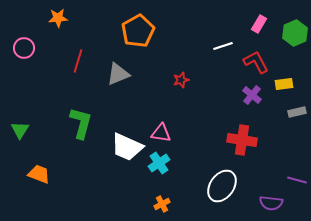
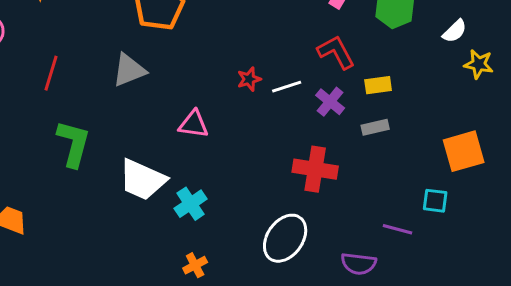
white line: (223, 46) -> (287, 87), moved
red line: (78, 61) -> (51, 73), moved
red star: (181, 80) -> (249, 79), moved
gray rectangle: (297, 112) -> (375, 127), moved
pink triangle: (161, 133) -> (194, 124), moved

